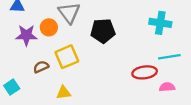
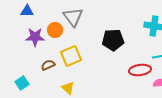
black pentagon: (103, 31) -> (113, 40), moved
yellow triangle: (63, 93) -> (68, 88), turned 48

